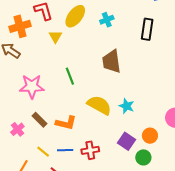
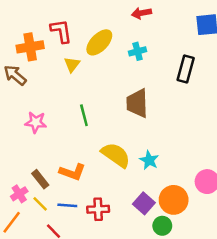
pink star: (32, 86) -> (36, 122), size x0.7
brown rectangle: (40, 120) -> (40, 179), moved
pink cross: (17, 129) -> (19, 194), moved
orange circle: (150, 136) -> (174, 200), size x1.5

